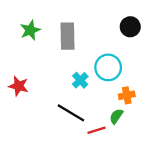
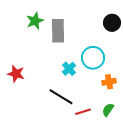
green star: (30, 30) -> (35, 21), moved
green semicircle: (116, 116) -> (108, 110), moved

